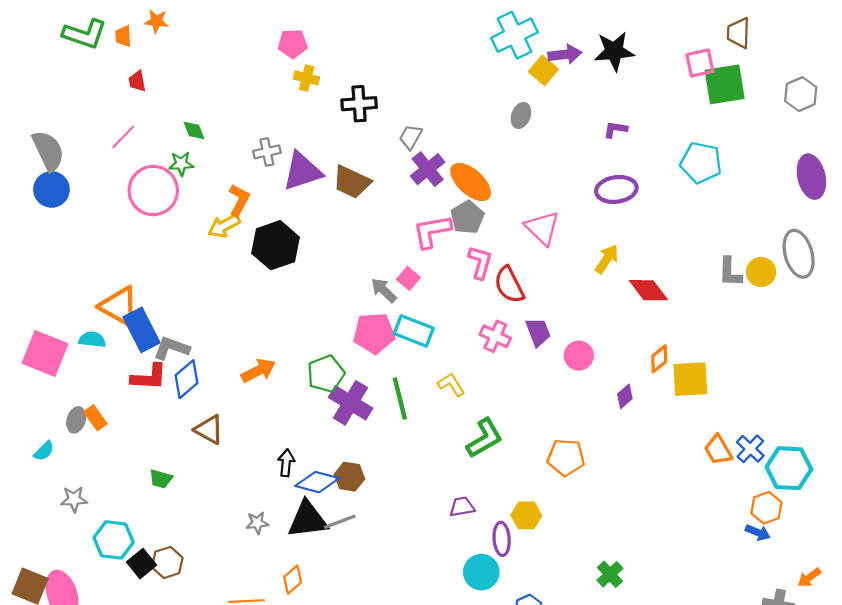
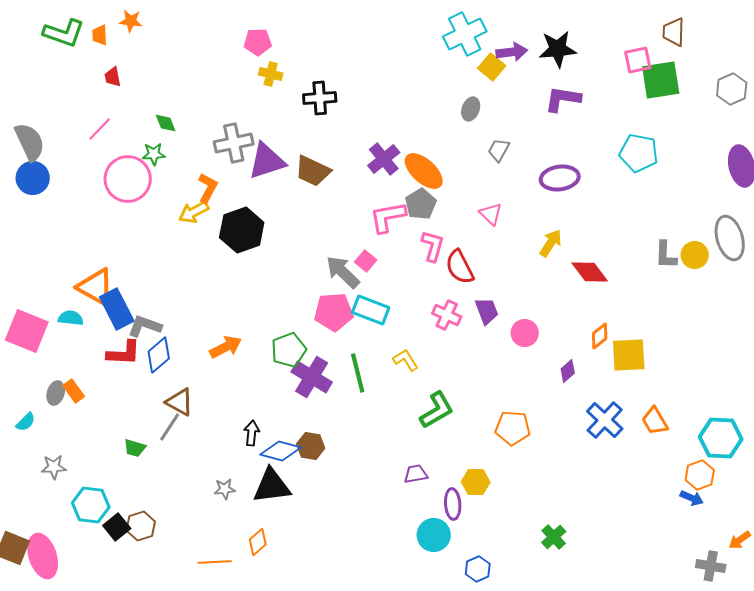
purple L-shape: (615, 129) -> (563, 99), moved, size x1.6
gray trapezoid: (411, 137) -> (499, 150), moved
gray cross: (267, 152) -> (234, 143), size x1.5
pink triangle: (542, 228) -> (491, 214), size x0.7
gray arrow: (384, 290) -> (343, 272), size x1.4
blue cross: (750, 449) -> (605, 420), moved, size x1.4
gray line: (340, 522) -> (170, 427), moved, turned -36

